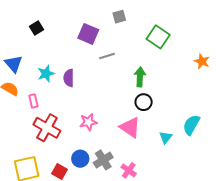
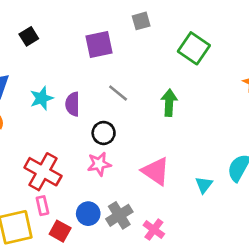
purple square: (88, 34) -> (99, 44), turned -35
gray line: (107, 56) -> (118, 93), moved, turned 56
pink rectangle: (33, 101) -> (42, 206), moved
black circle: (144, 102) -> (104, 133), moved

